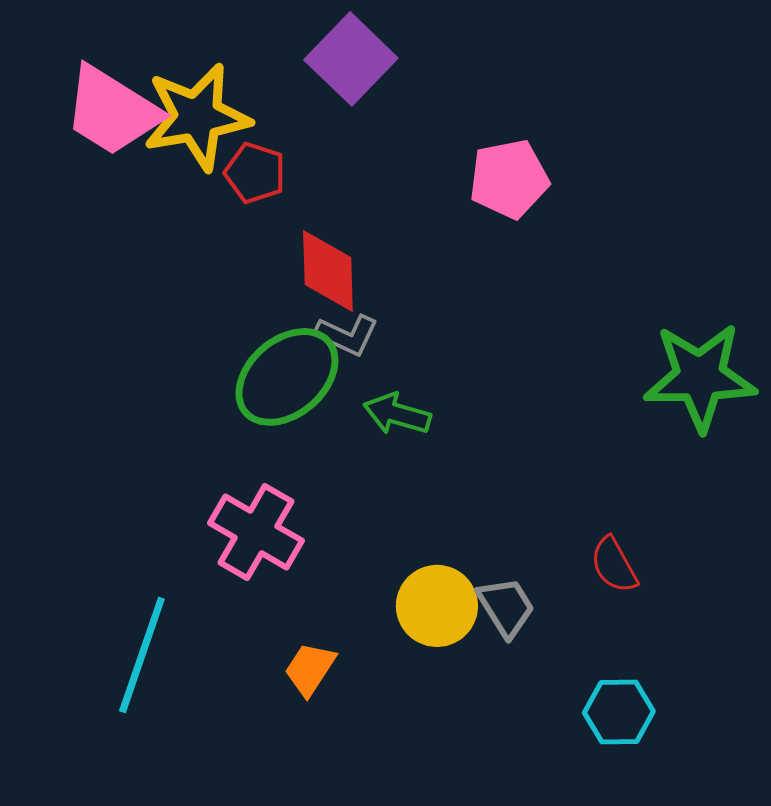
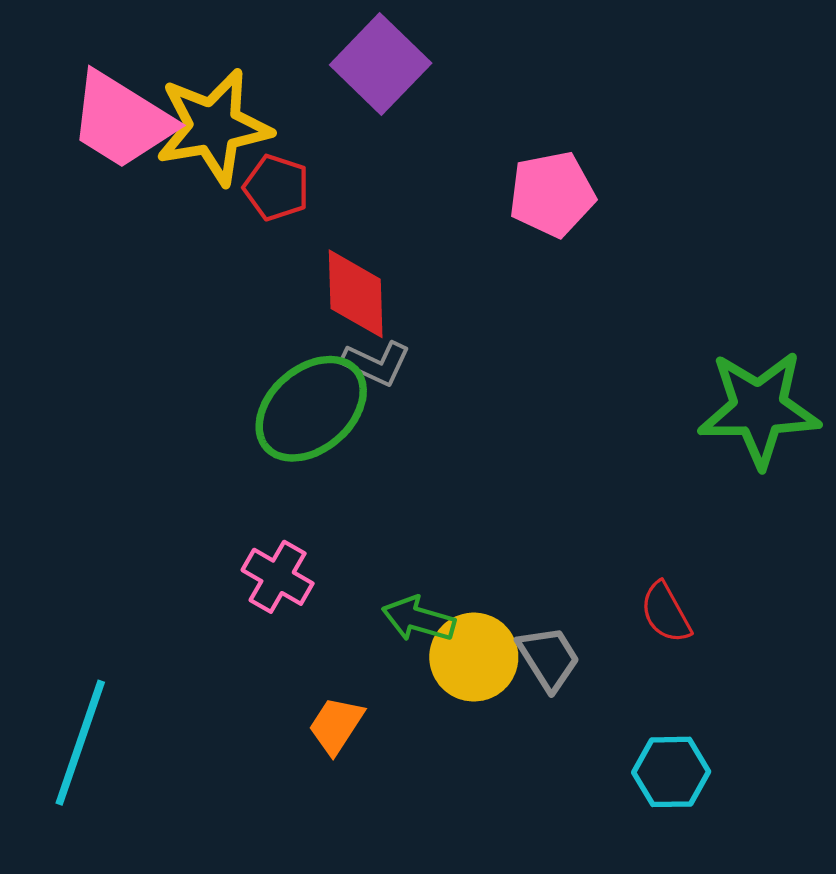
green arrow: (397, 414) -> (418, 619), moved
pink cross: (256, 532) -> (278, 577), size x0.7
cyan line: (142, 655) -> (80, 743), moved

